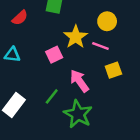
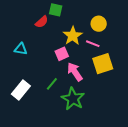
red semicircle: (20, 18) -> (42, 22), moved
pink square: (54, 55) -> (62, 54), moved
yellow square: (113, 70) -> (103, 64), size x1.5

